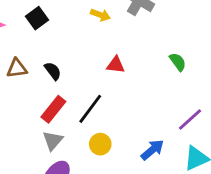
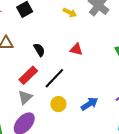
black semicircle: (53, 71) -> (39, 50), moved
blue arrow: (152, 150) -> (89, 104), moved

